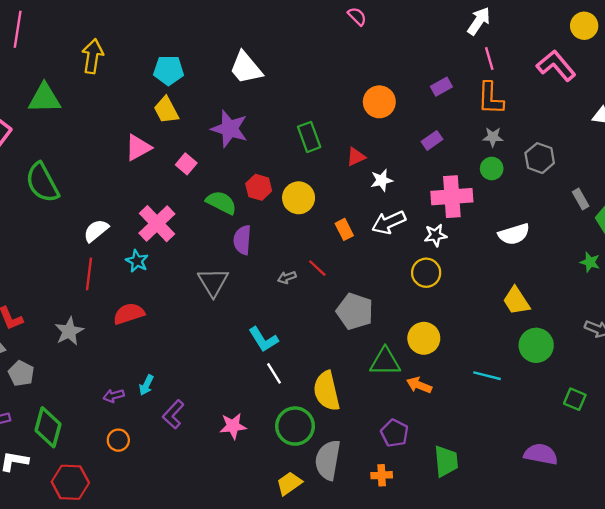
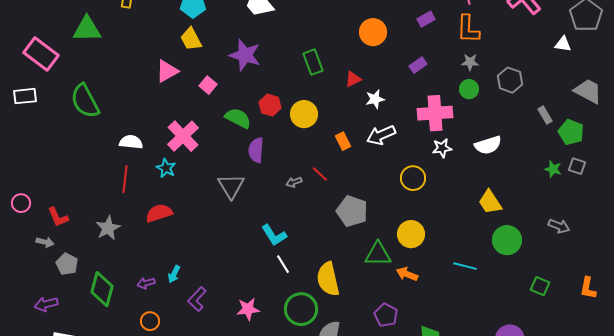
white semicircle: (96, 231) -> (131, 142), turned 45
white star: (435, 235) -> (442, 148), moved
green diamond: (48, 427) -> (102, 289), moved

